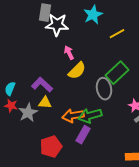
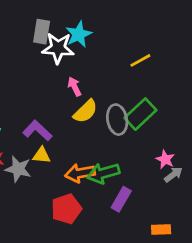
cyan star: (93, 15) -> (79, 34), moved
gray ellipse: (104, 89) -> (117, 120), moved
gray star: (28, 113) -> (18, 169), turned -30
purple rectangle: (83, 135) -> (121, 199), moved
red pentagon: (51, 147) -> (66, 209), moved

